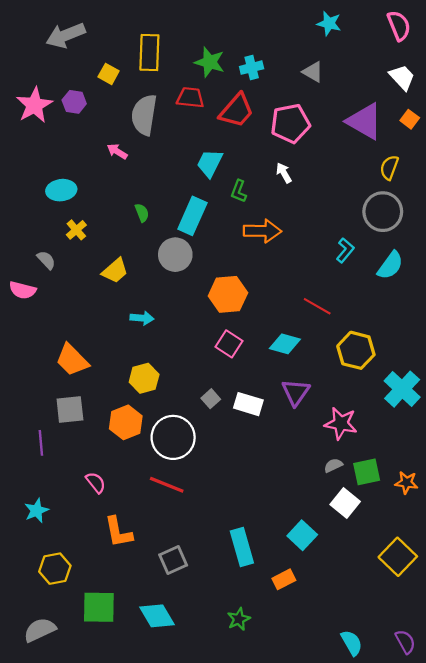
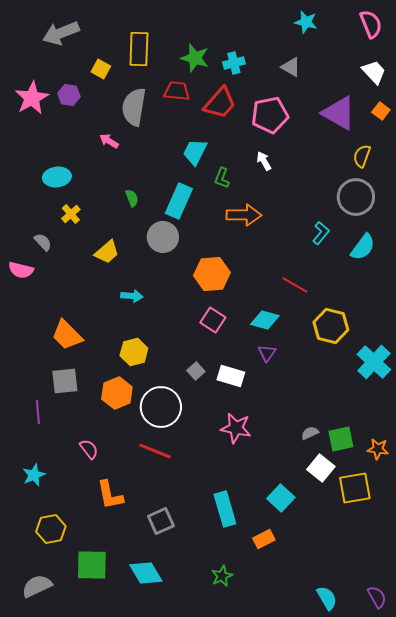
purple triangle: (296, 392) -> (267, 353), moved, size x0.7
pink star: (341, 423) -> (236, 428), moved
yellow square: (398, 557) -> (355, 488), moved, turned 36

